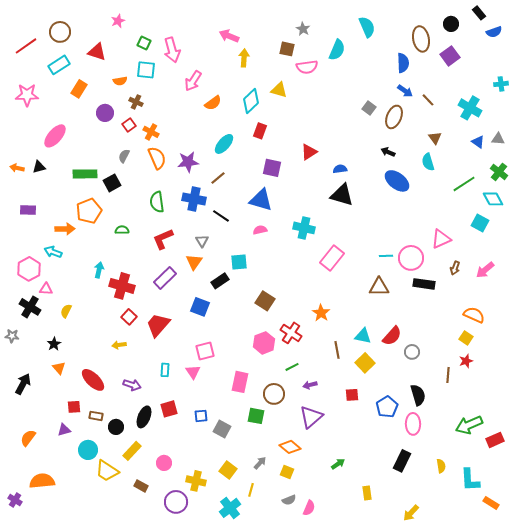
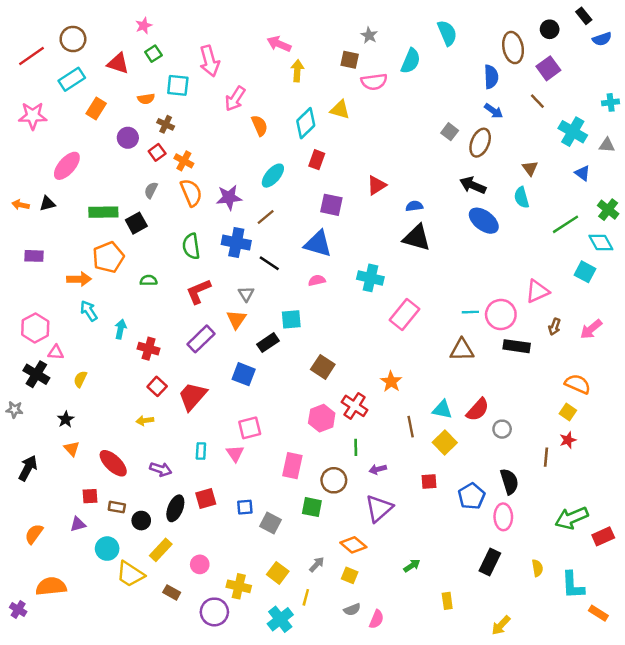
green square: (144, 43) -> (153, 54), moved, turned 32
brown line: (428, 100) -> (537, 101), moved
orange semicircle: (213, 103) -> (259, 126), turned -78
gray triangle: (498, 139) -> (607, 145), moved
black arrow: (388, 152) -> (473, 185), size x1.5
cyan arrow: (53, 252) -> (89, 311), moved, turned 36
red cross: (122, 286) -> (149, 349), size x0.7
green line: (292, 367) -> (356, 447), turned -64

